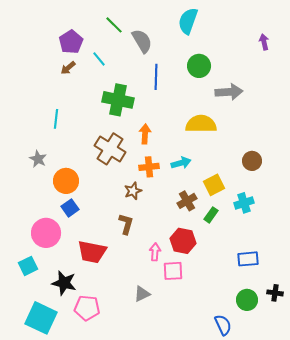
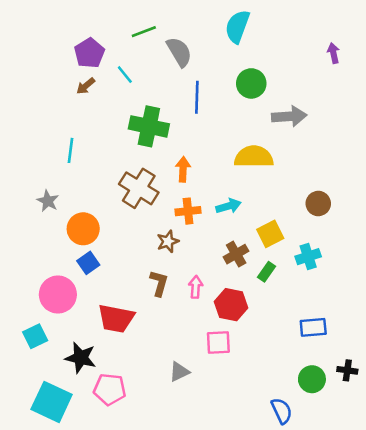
green line: (114, 25) -> (144, 32), turned -66
pink arrow: (155, 252) -> (196, 287), moved

